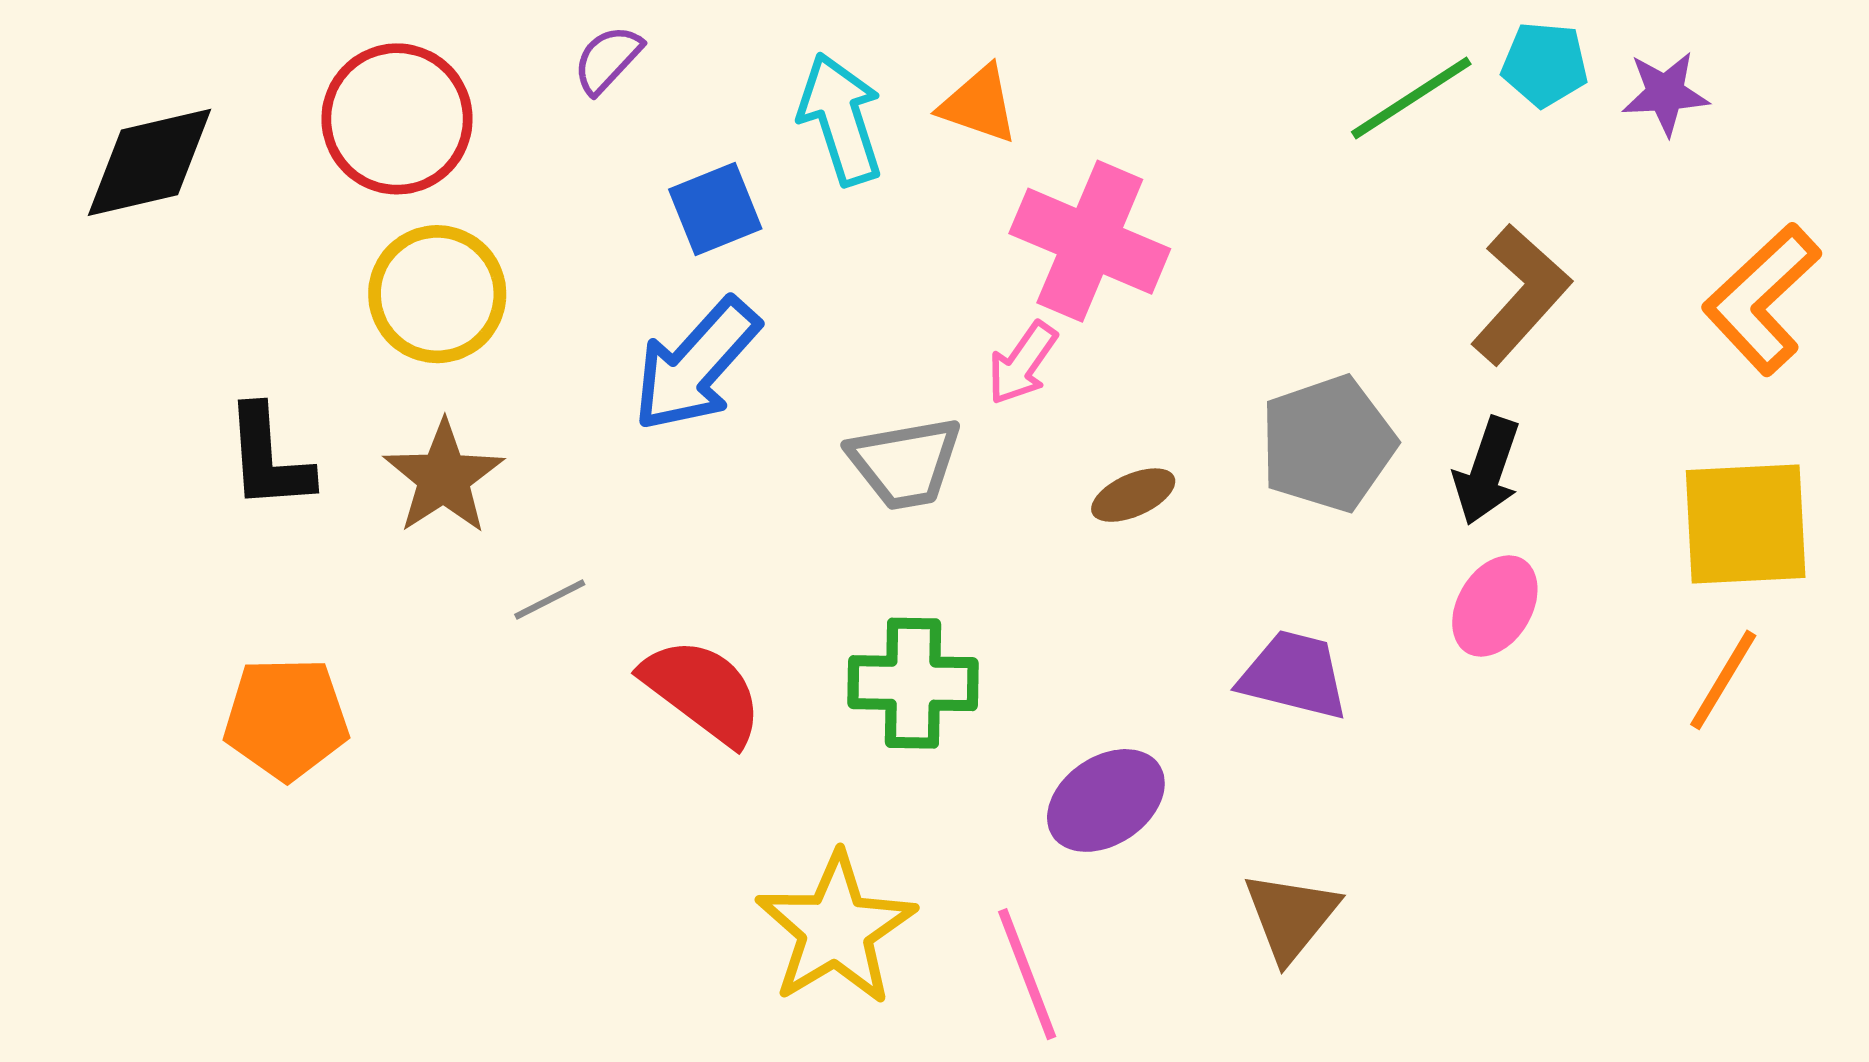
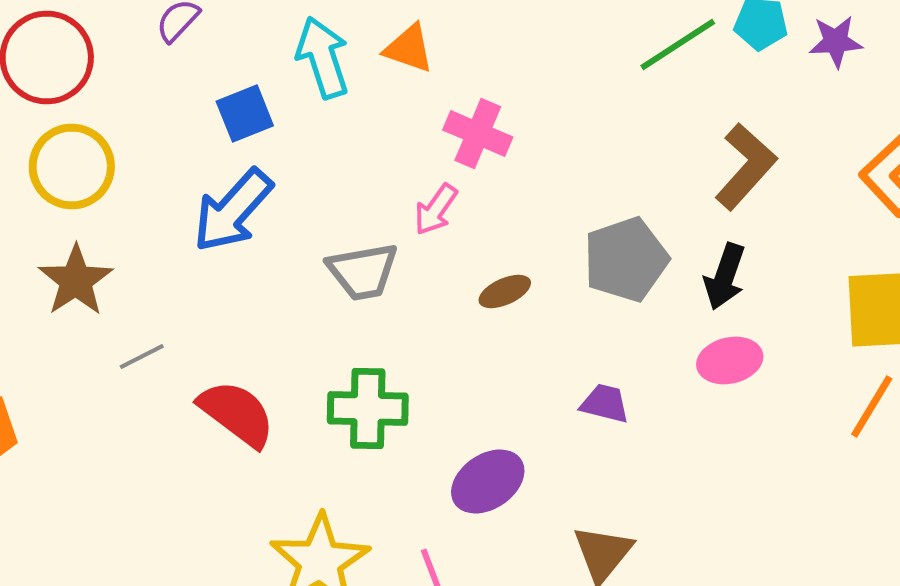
pink cross: (1090, 241) -> (478, 134), size x0.7
pink ellipse: (1495, 606) -> (730, 360), turned 46
purple trapezoid: (1294, 675) -> (605, 404), size x0.7

